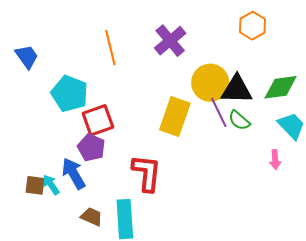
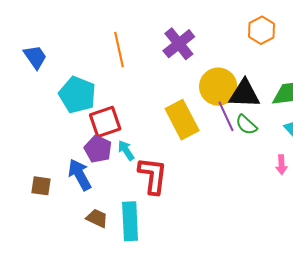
yellow rectangle: (175, 116) -> (182, 120), turned -48
cyan arrow: (51, 185) -> (126, 150), moved

